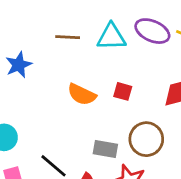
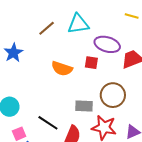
purple ellipse: (152, 31) -> (107, 44), moved
brown line: (68, 37) -> (47, 28), turned -36

